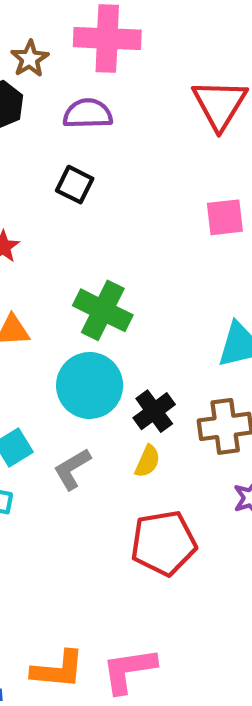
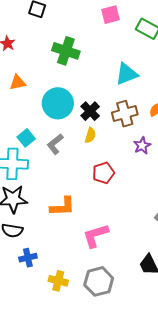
green cross: (103, 310) -> (66, 51), moved
red pentagon: (163, 543) -> (103, 173), size x0.7
orange L-shape: (58, 670) -> (62, 207), moved

